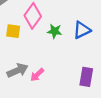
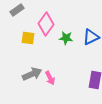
pink arrow: (37, 75) -> (50, 78), turned -72

